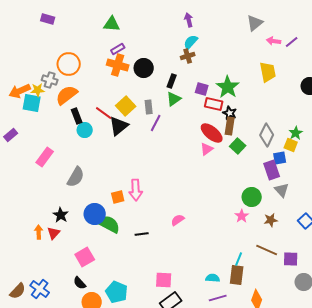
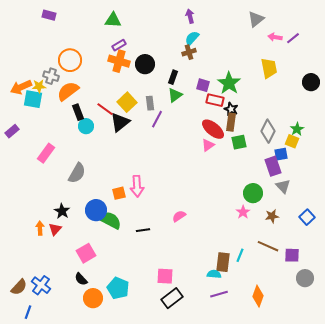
green square: (238, 146) -> (239, 142), turned 35
brown rectangle: (237, 275) -> (223, 262), moved

